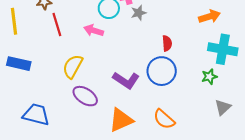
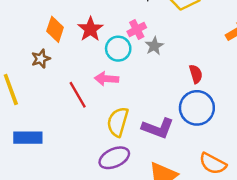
red line: (57, 25) -> (78, 95), moved
yellow semicircle: (73, 66) -> (118, 122), moved
purple ellipse: (85, 96) -> (114, 158), turned -45

